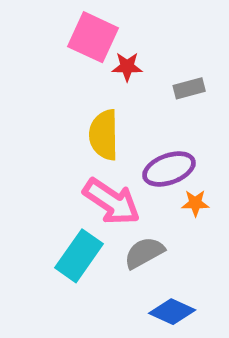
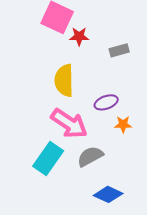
purple ellipse: (169, 169) -> (106, 102), size x0.7

